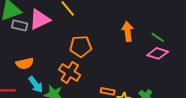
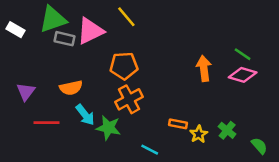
orange arrow: (128, 31) -> (204, 68), moved
orange pentagon: (81, 46) -> (124, 66), moved
orange cross: (70, 72) -> (129, 99), turned 30

